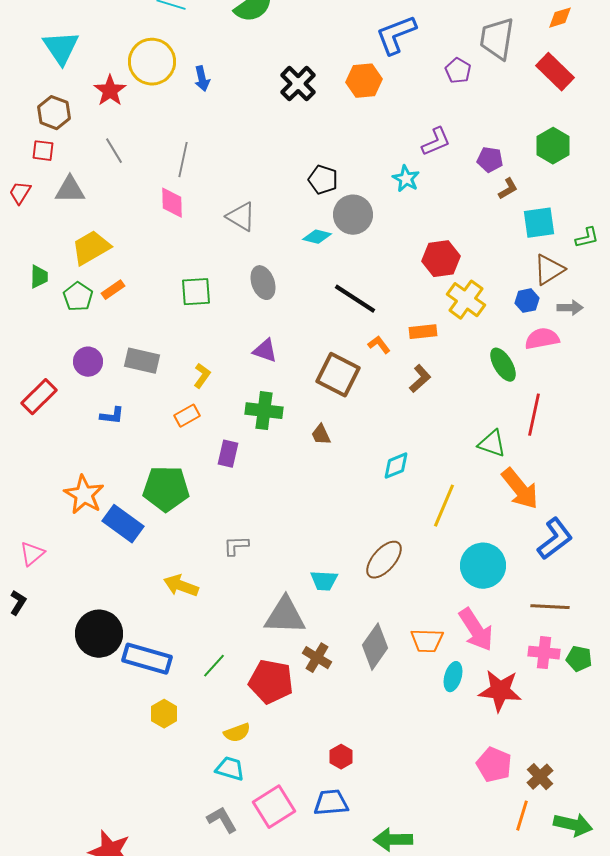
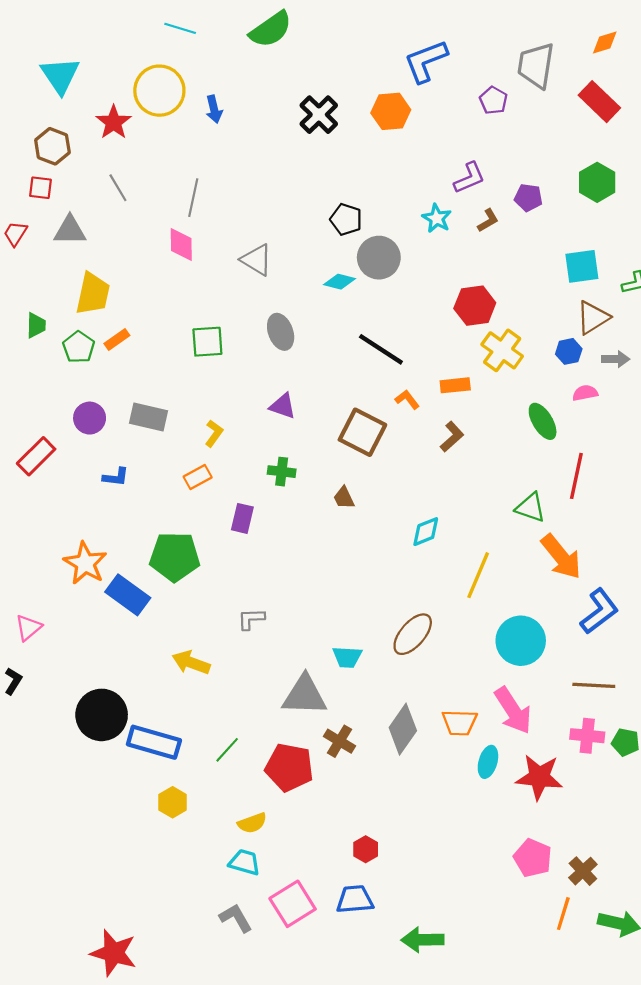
brown L-shape: (508, 189) -> (488, 220), moved
yellow trapezoid: (91, 248) -> (93, 294), turned 132
pink semicircle: (542, 339) -> (585, 393), size x0.7
green cross: (264, 411) -> (282, 472), size x0.7

